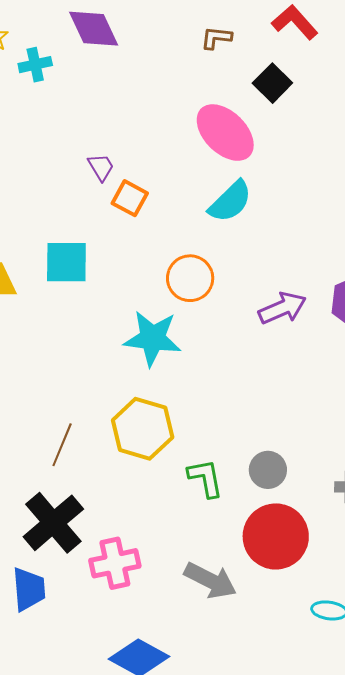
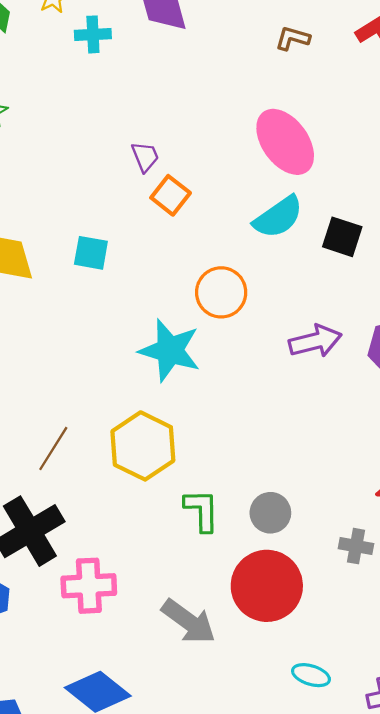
black square: (272, 83) -> (342, 237), moved, turned -36
cyan square: (66, 262) -> (91, 253), size x0.7

